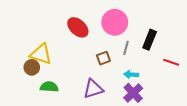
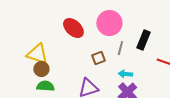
brown circle: (32, 67) -> (41, 69), moved

